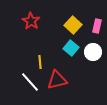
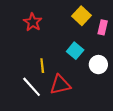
yellow square: (73, 25) -> (81, 16), moved
white circle: (93, 52) -> (98, 65), moved

